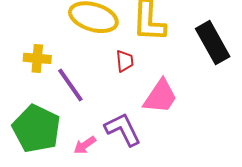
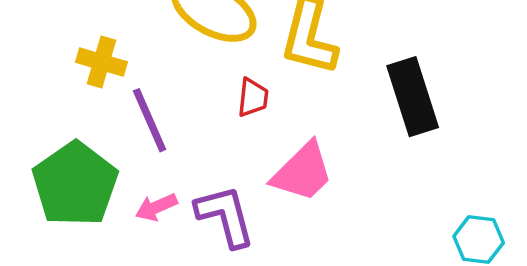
pink arrow: (85, 145) -> (156, 207), moved

